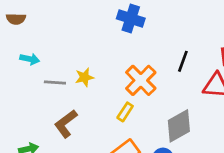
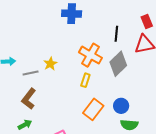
brown L-shape: (66, 124) -> (29, 99), moved
gray diamond: (179, 126) -> (118, 64), moved

